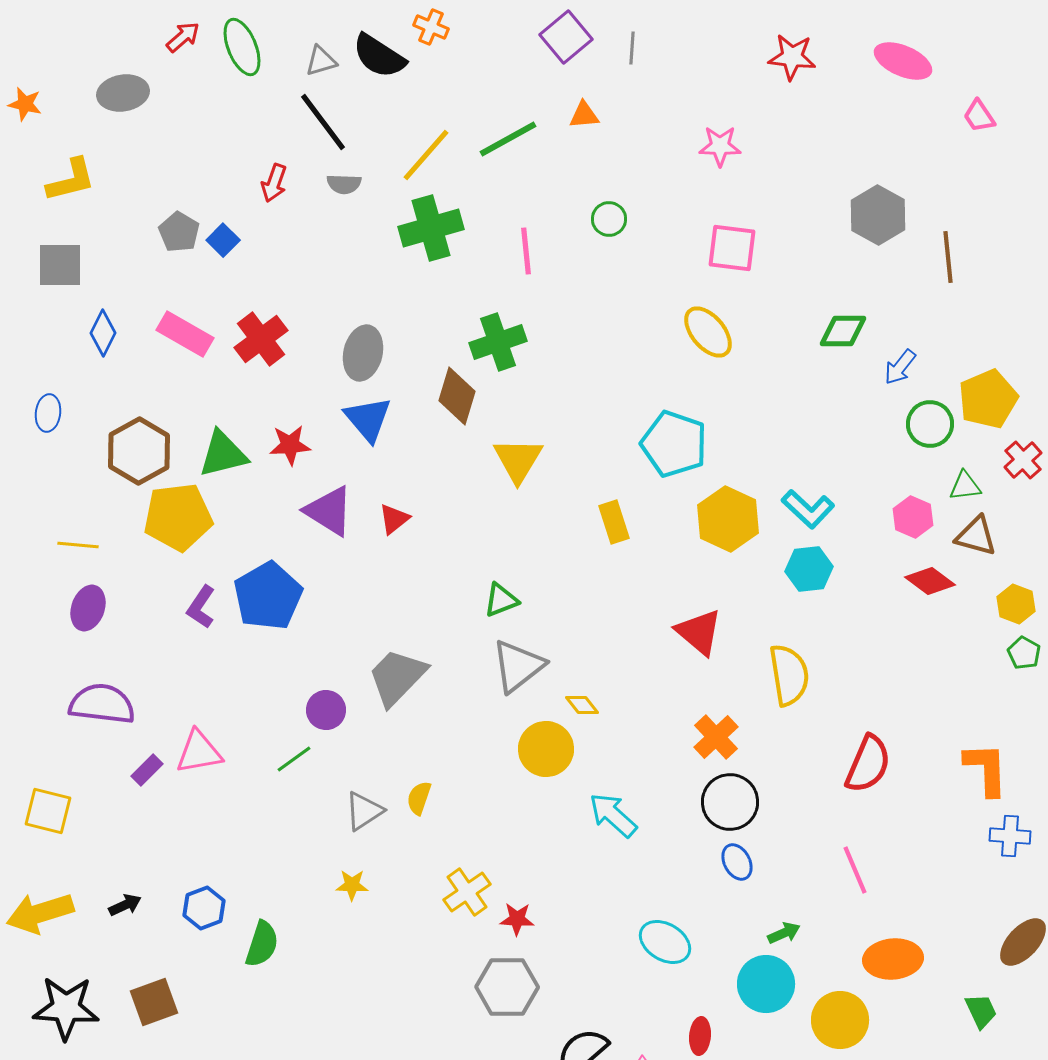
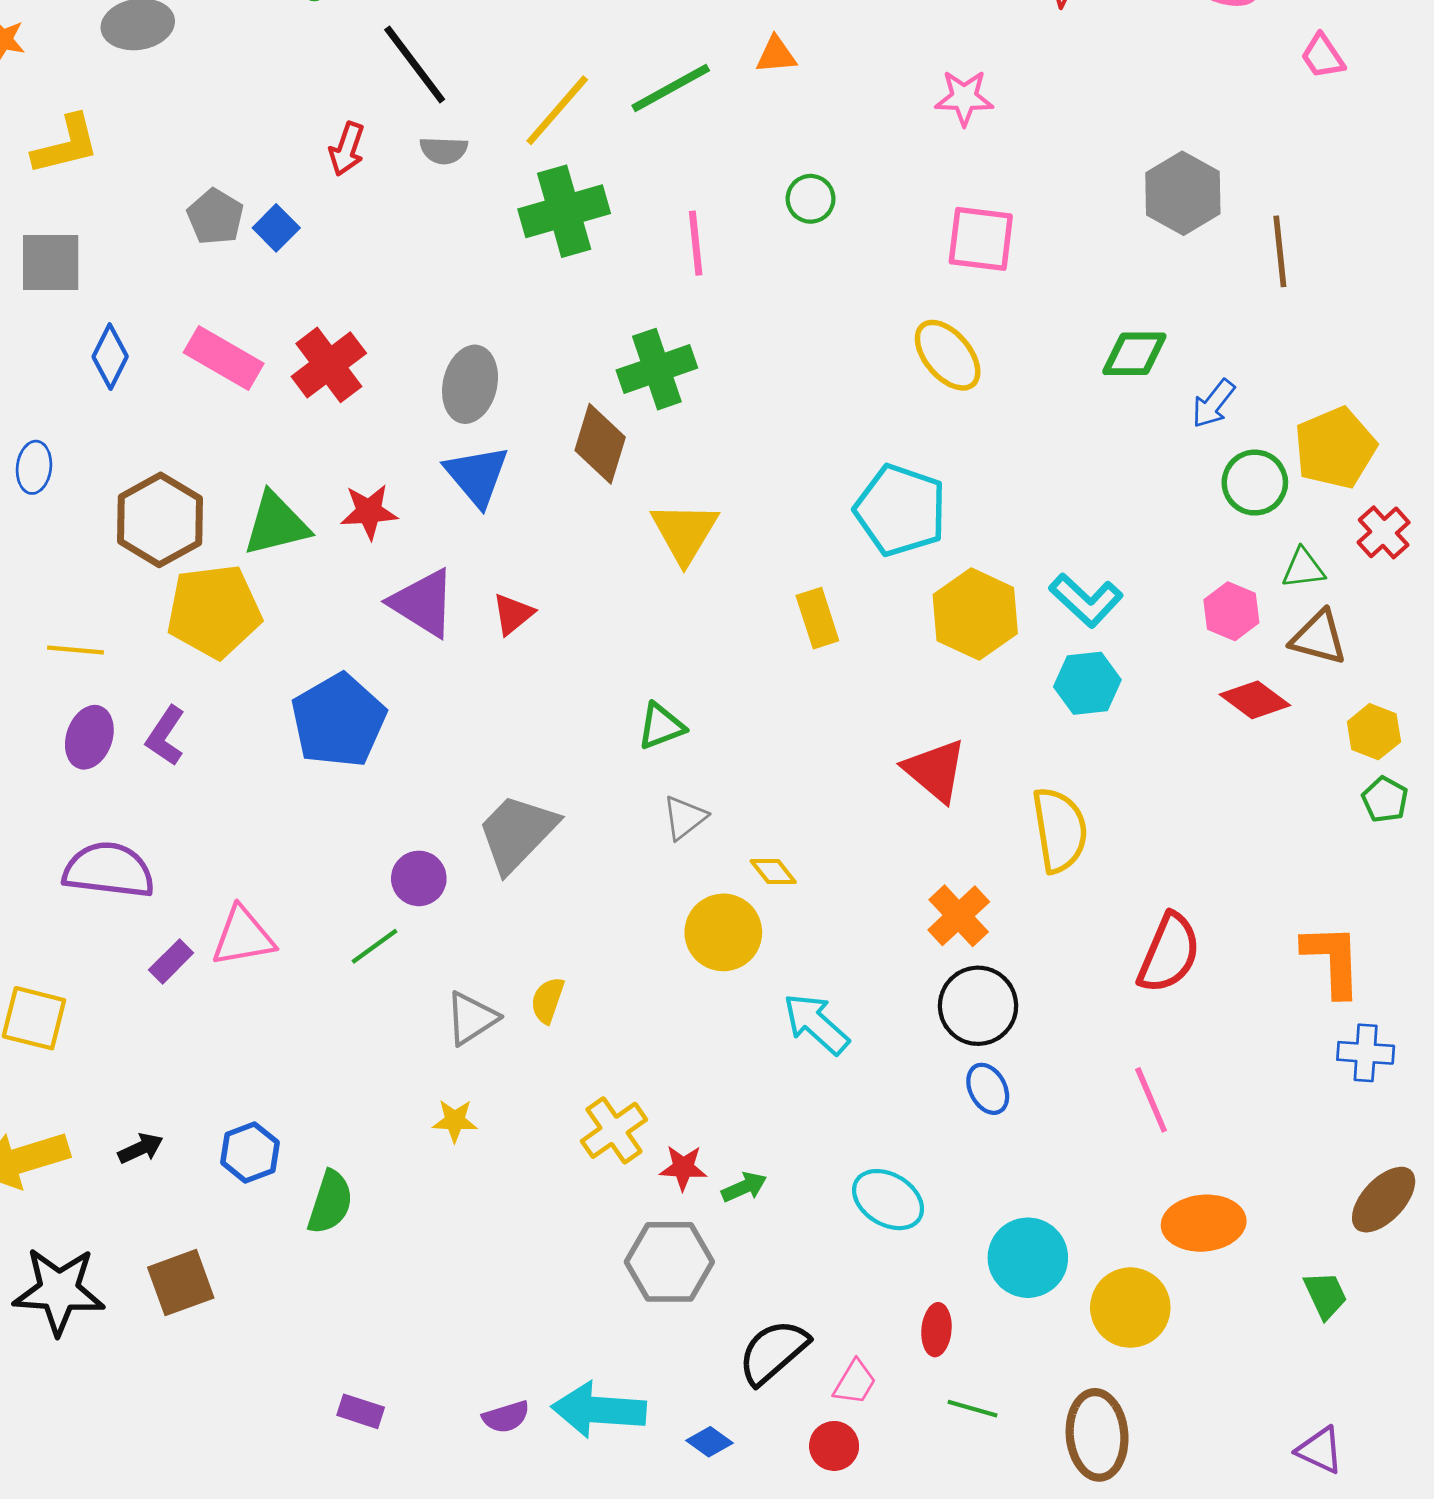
purple L-shape: (201, 607) -> (165, 736), moved
gray triangle: (518, 666) -> (685, 818), size x0.6
green arrow: (784, 933) -> (744, 1187), moved

